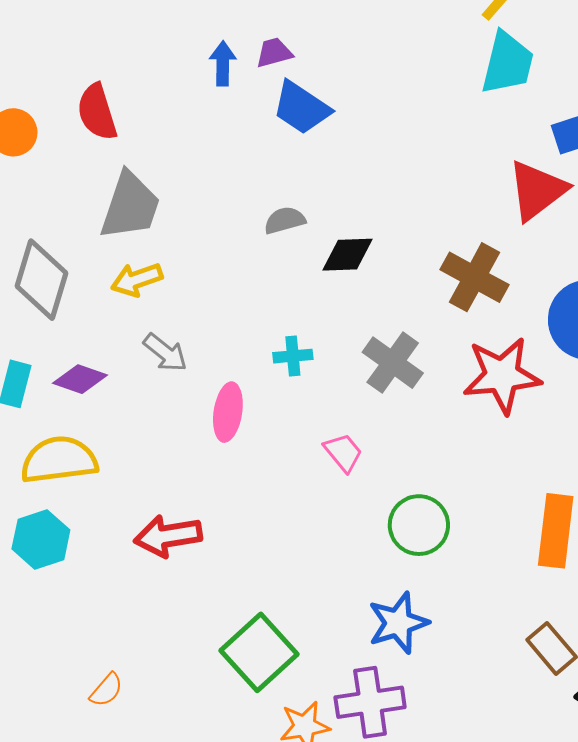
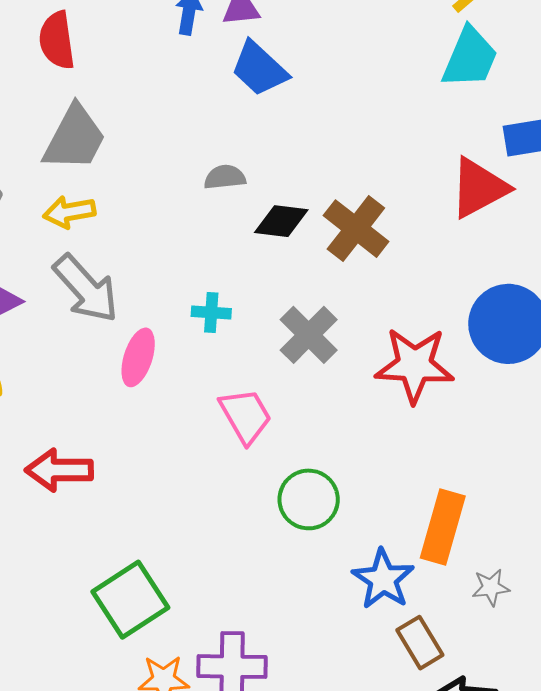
brown cross: (474, 277) -> (356, 229), moved
gray arrow: (165, 353) -> (86, 289), size x1.6
pink trapezoid: (343, 453) -> (246, 416), size x1.4
blue star: (398, 623) -> (383, 579), moved, turned -30

